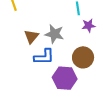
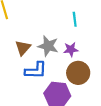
purple star: (89, 26) -> (71, 50), moved

